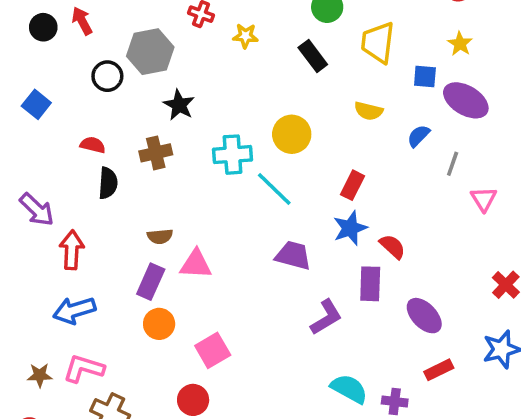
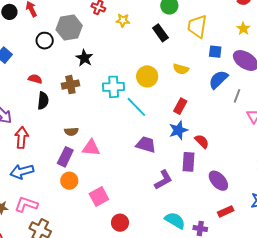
blue square: (425, 77) -> (215, 52), moved
yellow semicircle: (369, 111) -> (181, 69), moved
blue semicircle: (418, 136) -> (218, 80), size x1.5
red circle: (193, 400) -> (120, 223), moved

